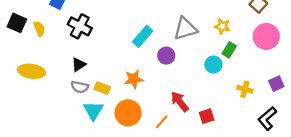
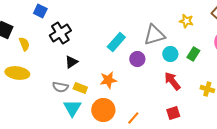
black cross: (80, 26) -> (60, 33), turned 30
yellow star: (222, 26) -> (186, 21), moved
yellow semicircle: (39, 29) -> (24, 44), moved
black triangle: (79, 65) -> (71, 62), moved
cyan circle: (213, 65) -> (170, 54), moved
red arrow: (180, 102) -> (172, 81), moved

